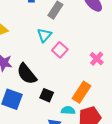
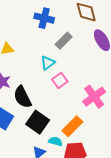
pink cross: (97, 59) -> (94, 97), size x1.6
black square: (47, 95) -> (38, 122), size x1.6

